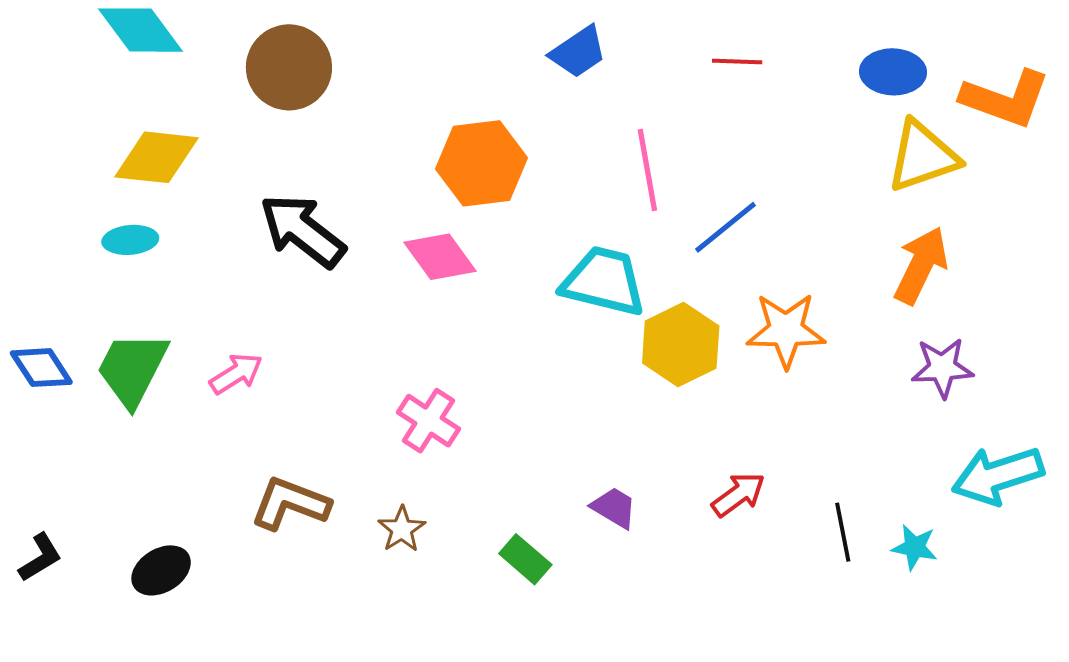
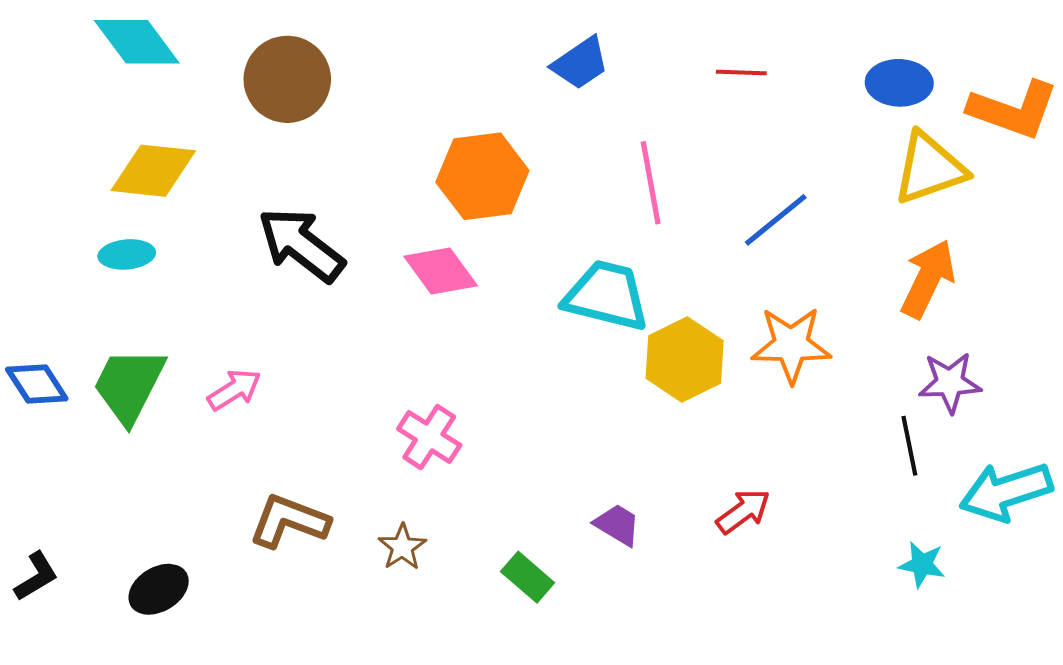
blue line: (726, 227) -> (776, 220), moved
black line: (843, 532) -> (909, 446), moved

